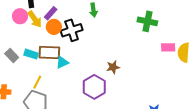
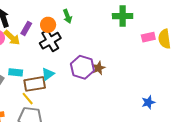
orange circle: (54, 27) -> (48, 25), moved
brown rectangle: (49, 53) -> (35, 84), moved
yellow line: (37, 82) -> (28, 99), turned -56
purple hexagon: (94, 87) -> (82, 67), moved

